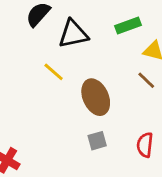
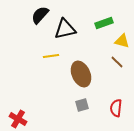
yellow line: (54, 72) -> (51, 56), turned -49

